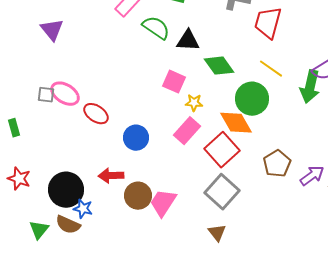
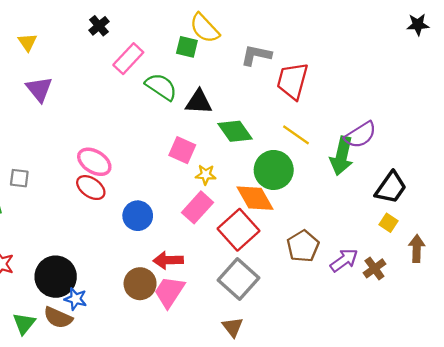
pink ellipse: (65, 94) -> (94, 162), moved
gray square: (46, 95) -> (19, 178), moved
red arrow: (111, 176) -> (168, 260), moved

